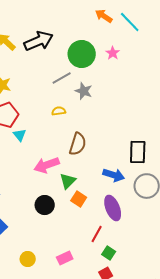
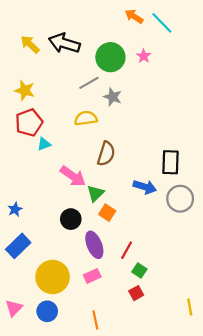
black arrow: (39, 41) -> (64, 43), turned -140
yellow semicircle: (59, 111) -> (86, 118), size x1.5
cyan triangle: (20, 135) -> (44, 144), turned 48
pink arrow: (47, 165) -> (73, 176), turned -125
purple ellipse: (113, 208) -> (94, 245), moved
yellow circle: (28, 259) -> (53, 277), size x2.0

